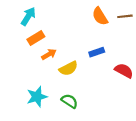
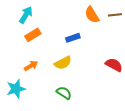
blue rectangle: (97, 52) -> (73, 38), moved
orange arrow: (49, 54) -> (31, 66), moved
cyan star: (37, 97) -> (16, 89), moved

